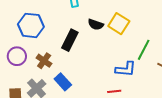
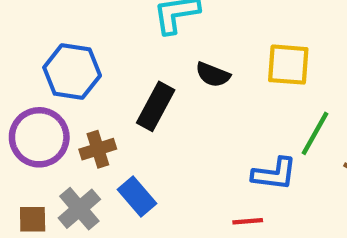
yellow square: (119, 24) -> (288, 65), moved, turned -30
purple circle: (17, 56) -> (39, 137), size x1.4
brown cross: (44, 61) -> (98, 149), turned 35

